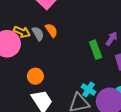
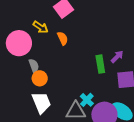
yellow arrow: (22, 32) -> (41, 27), moved
gray semicircle: (38, 34) -> (34, 66), moved

